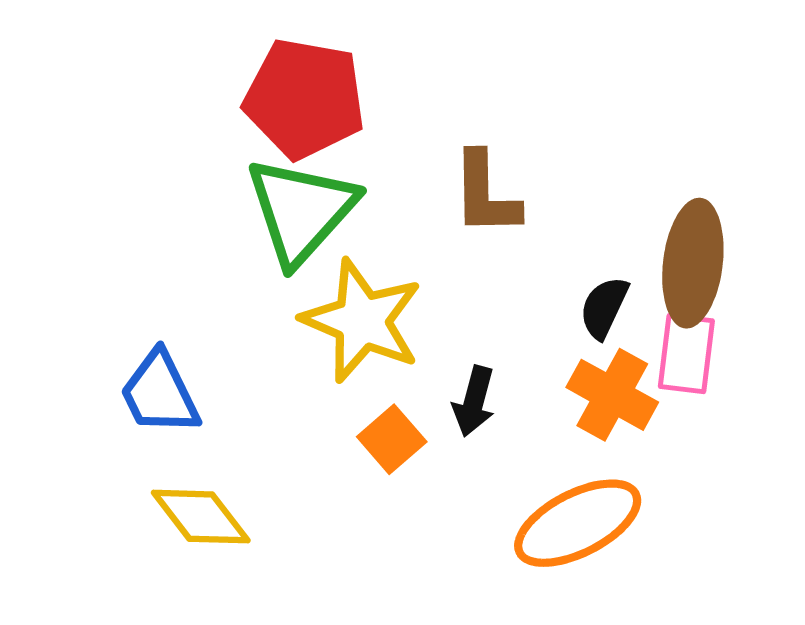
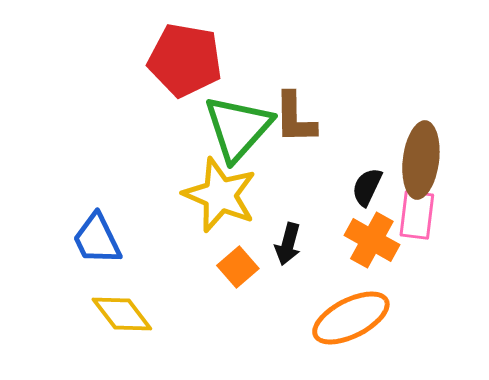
green triangle: (301, 210) -> (238, 128), moved

